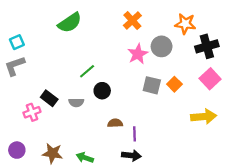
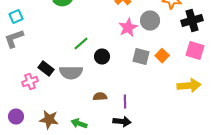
pink square: (210, 79) -> (195, 50), turned -30
black circle: (102, 91) -> (102, 56), moved
gray semicircle: (76, 103) -> (71, 72), size x1.6
brown semicircle: (115, 123) -> (100, 96), moved

